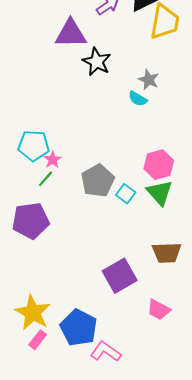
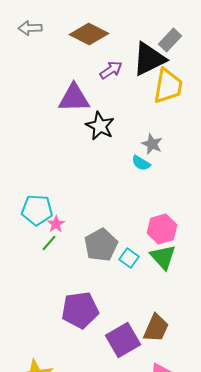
purple pentagon: (31, 221) -> (80, 310), moved
brown trapezoid: (167, 253) -> (156, 328), moved, turned -64

